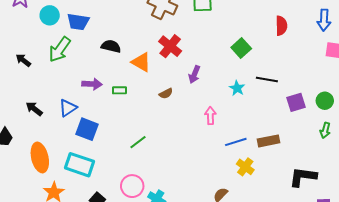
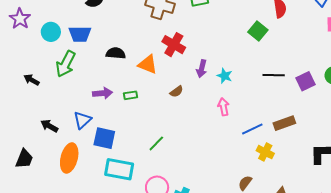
green square: (241, 48) -> (258, 31), moved
black line: (267, 80) -> (274, 75), moved
cyan star: (237, 88) -> (225, 76), moved
orange ellipse: (40, 157) -> (69, 158), moved, turned 36
cyan rectangle: (79, 165) -> (119, 169), moved

